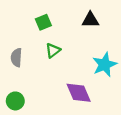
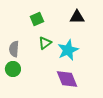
cyan star: (105, 65) -> (68, 50), moved
green circle: (15, 101) -> (13, 69), moved

